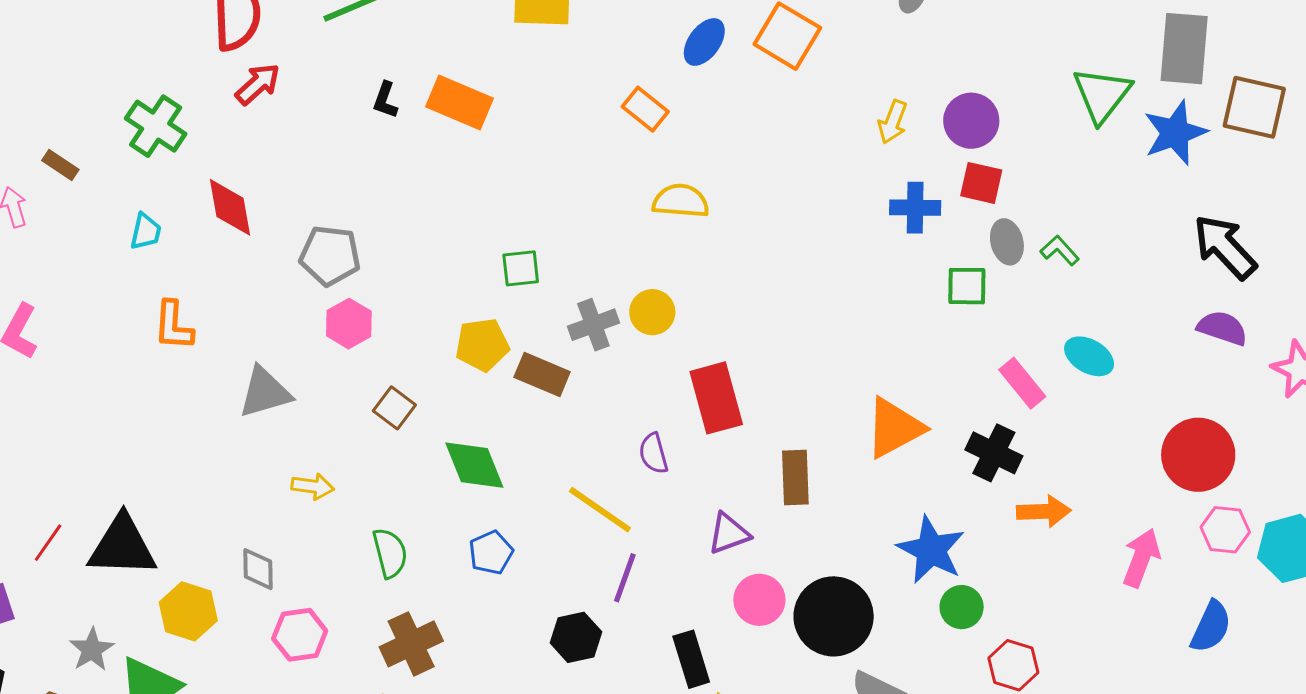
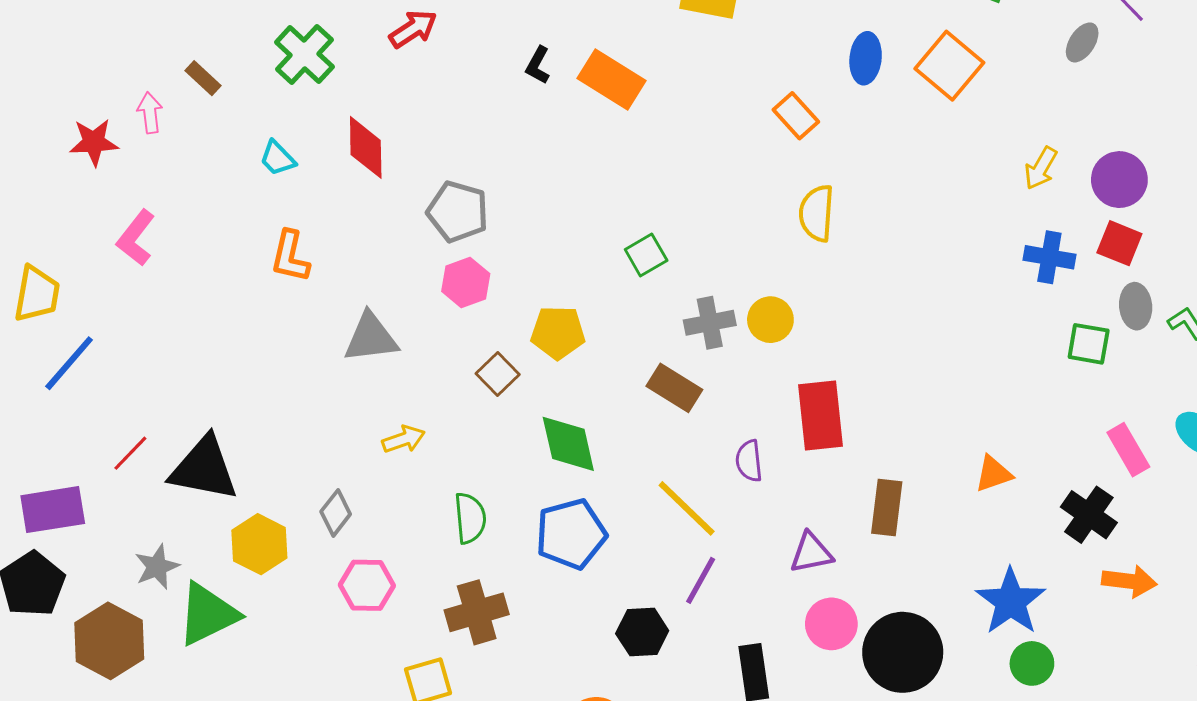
blue ellipse: (704, 42) -> (866, 58), turned -39
yellow semicircle: (681, 201) -> (817, 213), turned -100
cyan trapezoid: (146, 232) -> (278, 158), turned 114
green square: (521, 268) -> (646, 255), turned -33
yellow pentagon: (482, 345) -> (558, 332), moved
brown rectangle: (542, 375) -> (674, 388), moved
orange triangle: (894, 428) -> (993, 474), size x0.6
yellow arrow: (313, 486) -> (404, 439), turned -36
blue pentagon: (491, 553) -> (571, 534), size x1.6
gray diamond: (258, 569) -> (336, 513), turned 30

